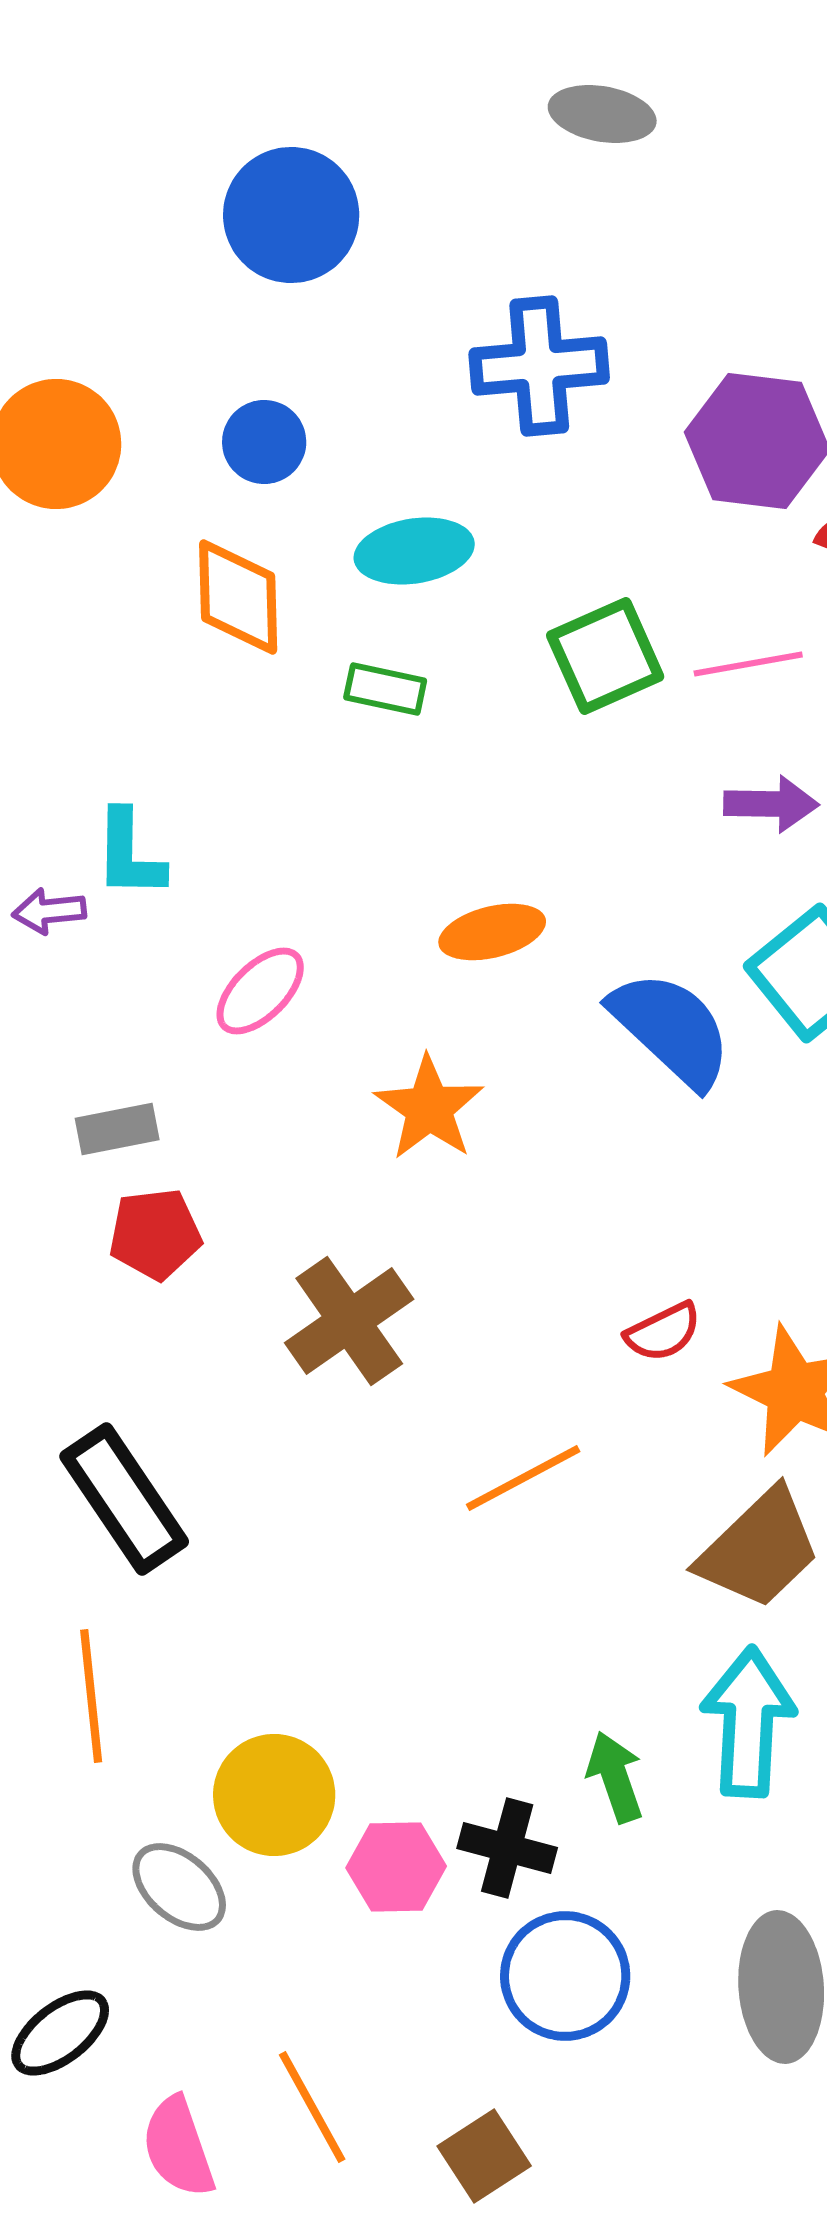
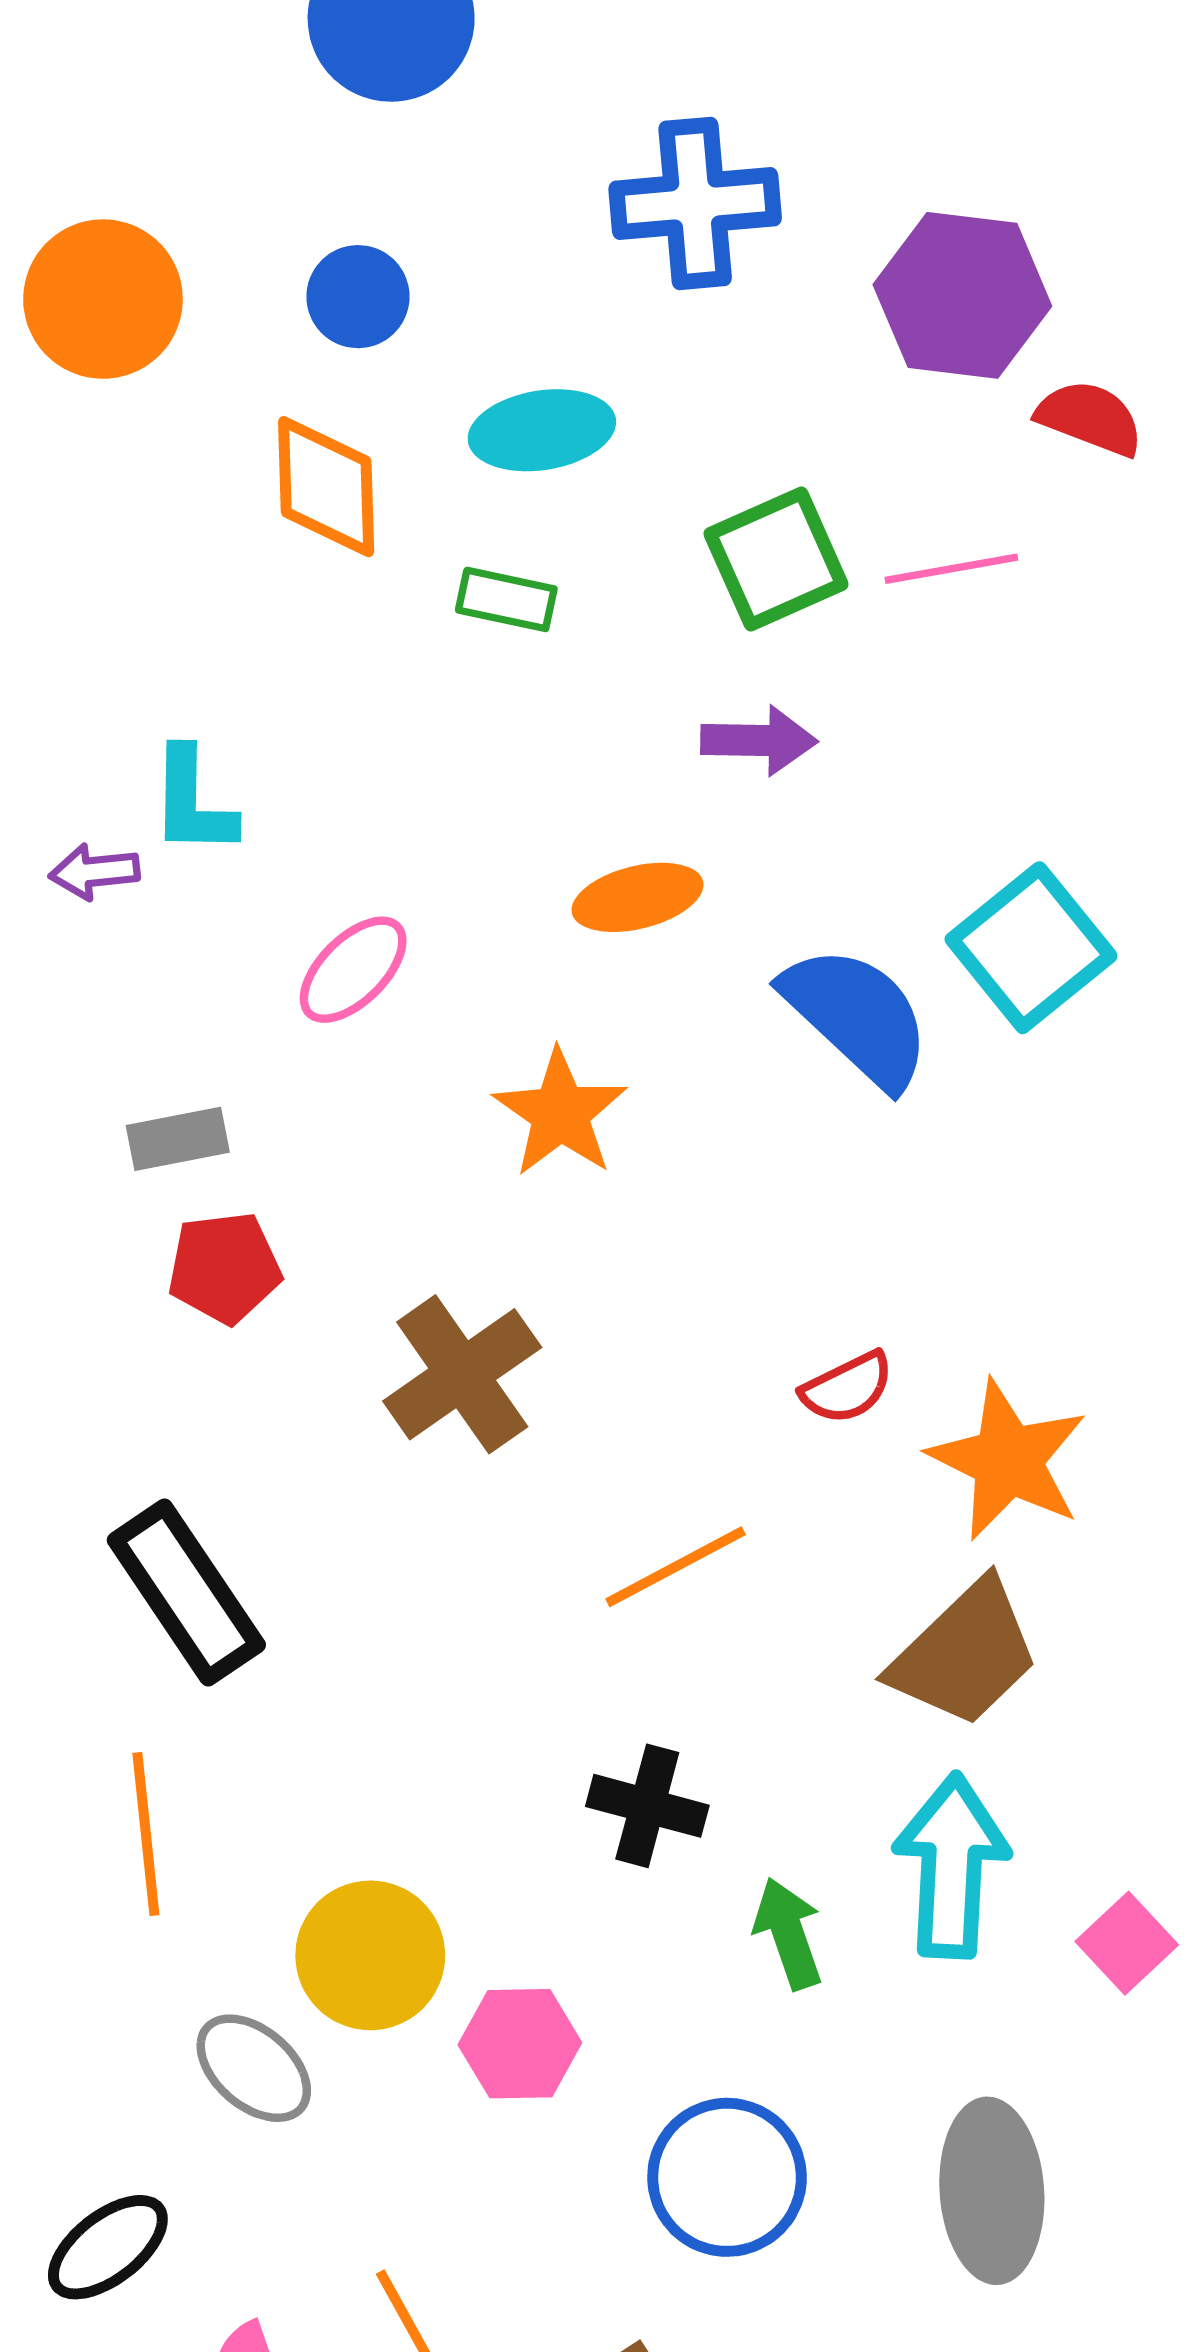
purple arrow: (771, 804) -> (759, 740), moved
black cross: (507, 1848) -> (647, 1806), moved

